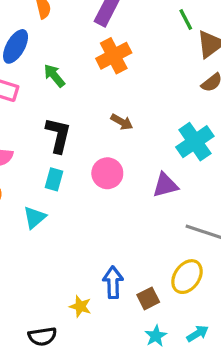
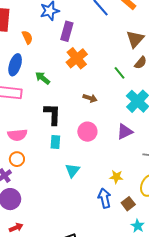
green line: (186, 19) -> (120, 73), moved
cyan triangle: (35, 217) -> (72, 170), moved
yellow star: (80, 306) -> (116, 177), moved

